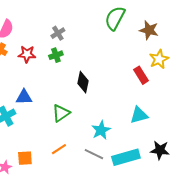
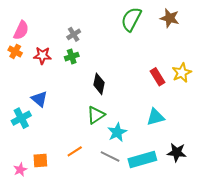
brown star: (149, 30) -> (170, 18), moved
yellow star: (159, 59) -> (182, 73), moved
blue triangle: (24, 97) -> (39, 99), turned 42
green triangle: (61, 113) -> (96, 115), moved

